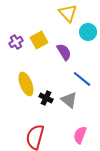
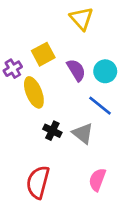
cyan circle: (88, 32) -> (105, 71), moved
purple cross: (16, 42) -> (13, 69), moved
yellow ellipse: (26, 84) -> (34, 92), moved

